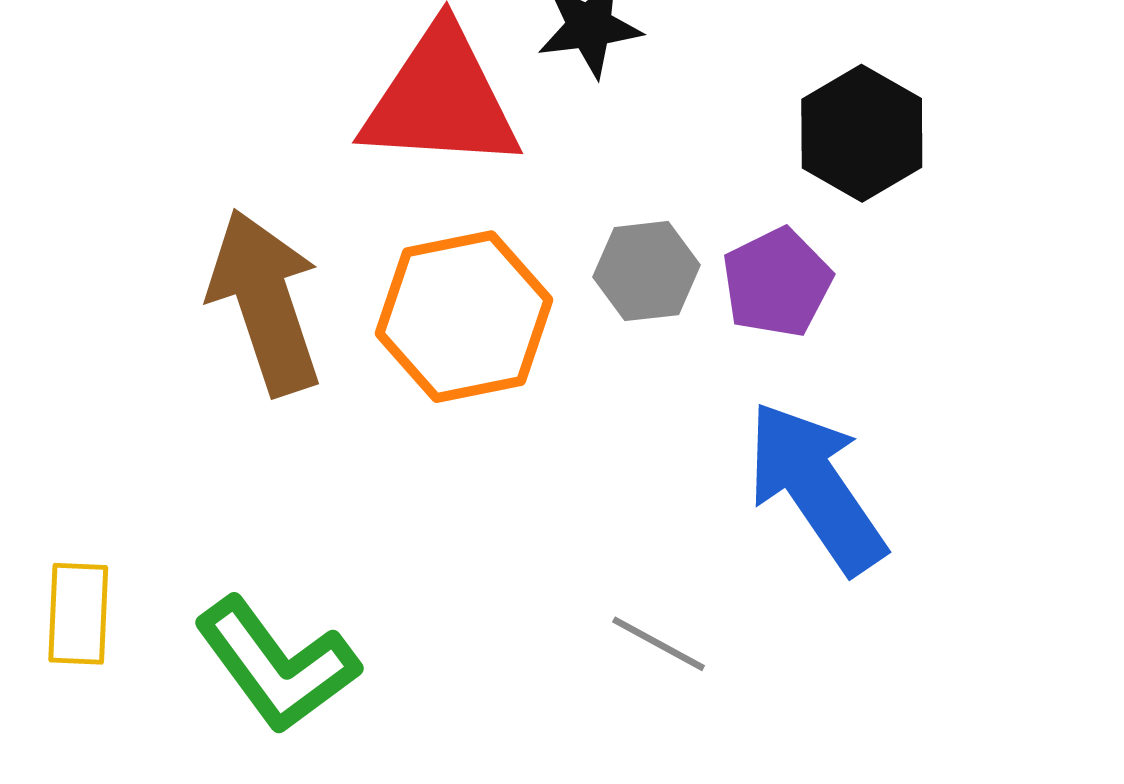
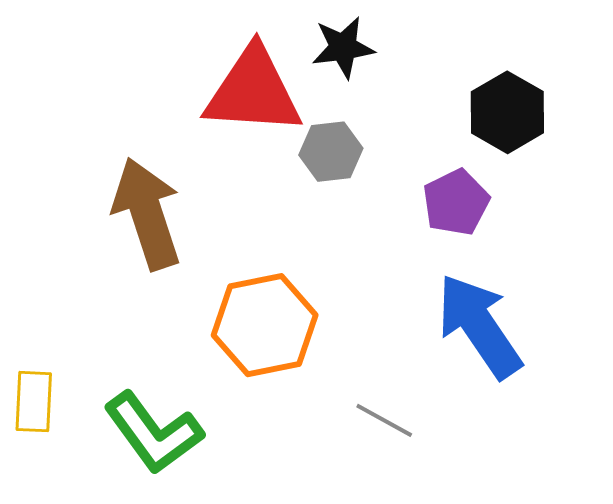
gray hexagon: (646, 271) -> (331, 152), moved
orange hexagon: (464, 317) -> (265, 325), moved

